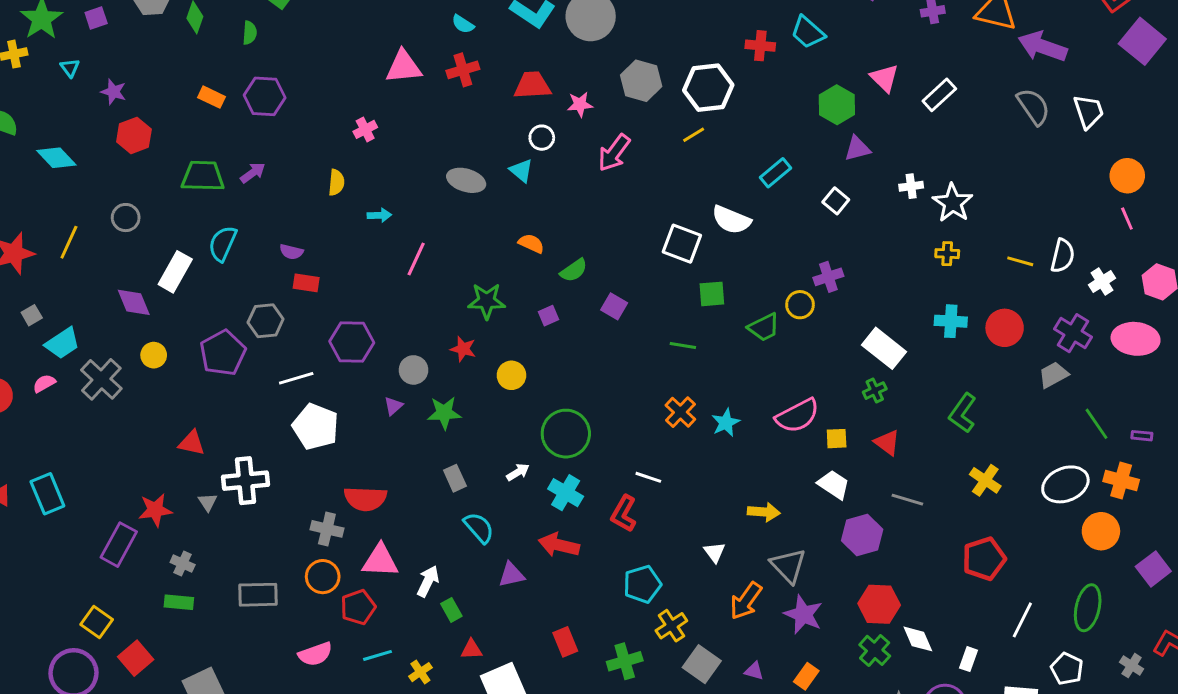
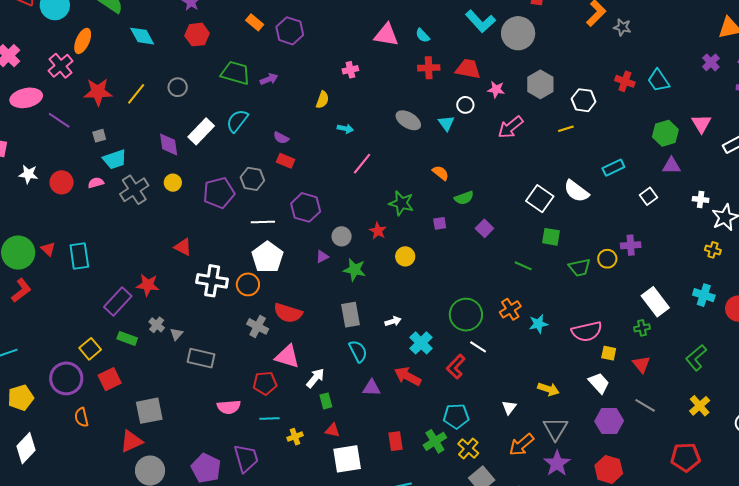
cyan semicircle: (463, 24) -> (423, 35), moved
red cross: (463, 70) -> (429, 68), moved
white hexagon: (708, 88) -> (584, 100), size x0.7
green circle: (566, 434) -> (466, 315), moved
gray rectangle: (455, 478) -> (351, 315), size x1.4
gray triangle: (208, 502) -> (176, 334), moved
orange circle: (323, 577) -> (248, 284), moved
green rectangle: (179, 602) -> (127, 338), moved
yellow cross: (671, 626) -> (468, 449), turned -30
green cross: (625, 661) -> (435, 441), moved, turned -30

